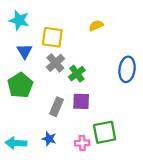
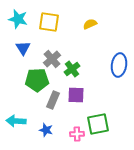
yellow square: (52, 37) -> (49, 22), moved
green pentagon: (20, 85) -> (37, 80), moved, turned 30
cyan arrow: (16, 143) -> (16, 121), moved

